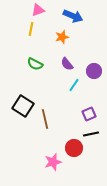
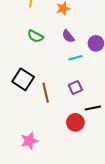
cyan line: (74, 85) -> (75, 58), turned 40
purple square: (89, 114) -> (75, 87), moved
pink star: (53, 162) -> (29, 141), moved

